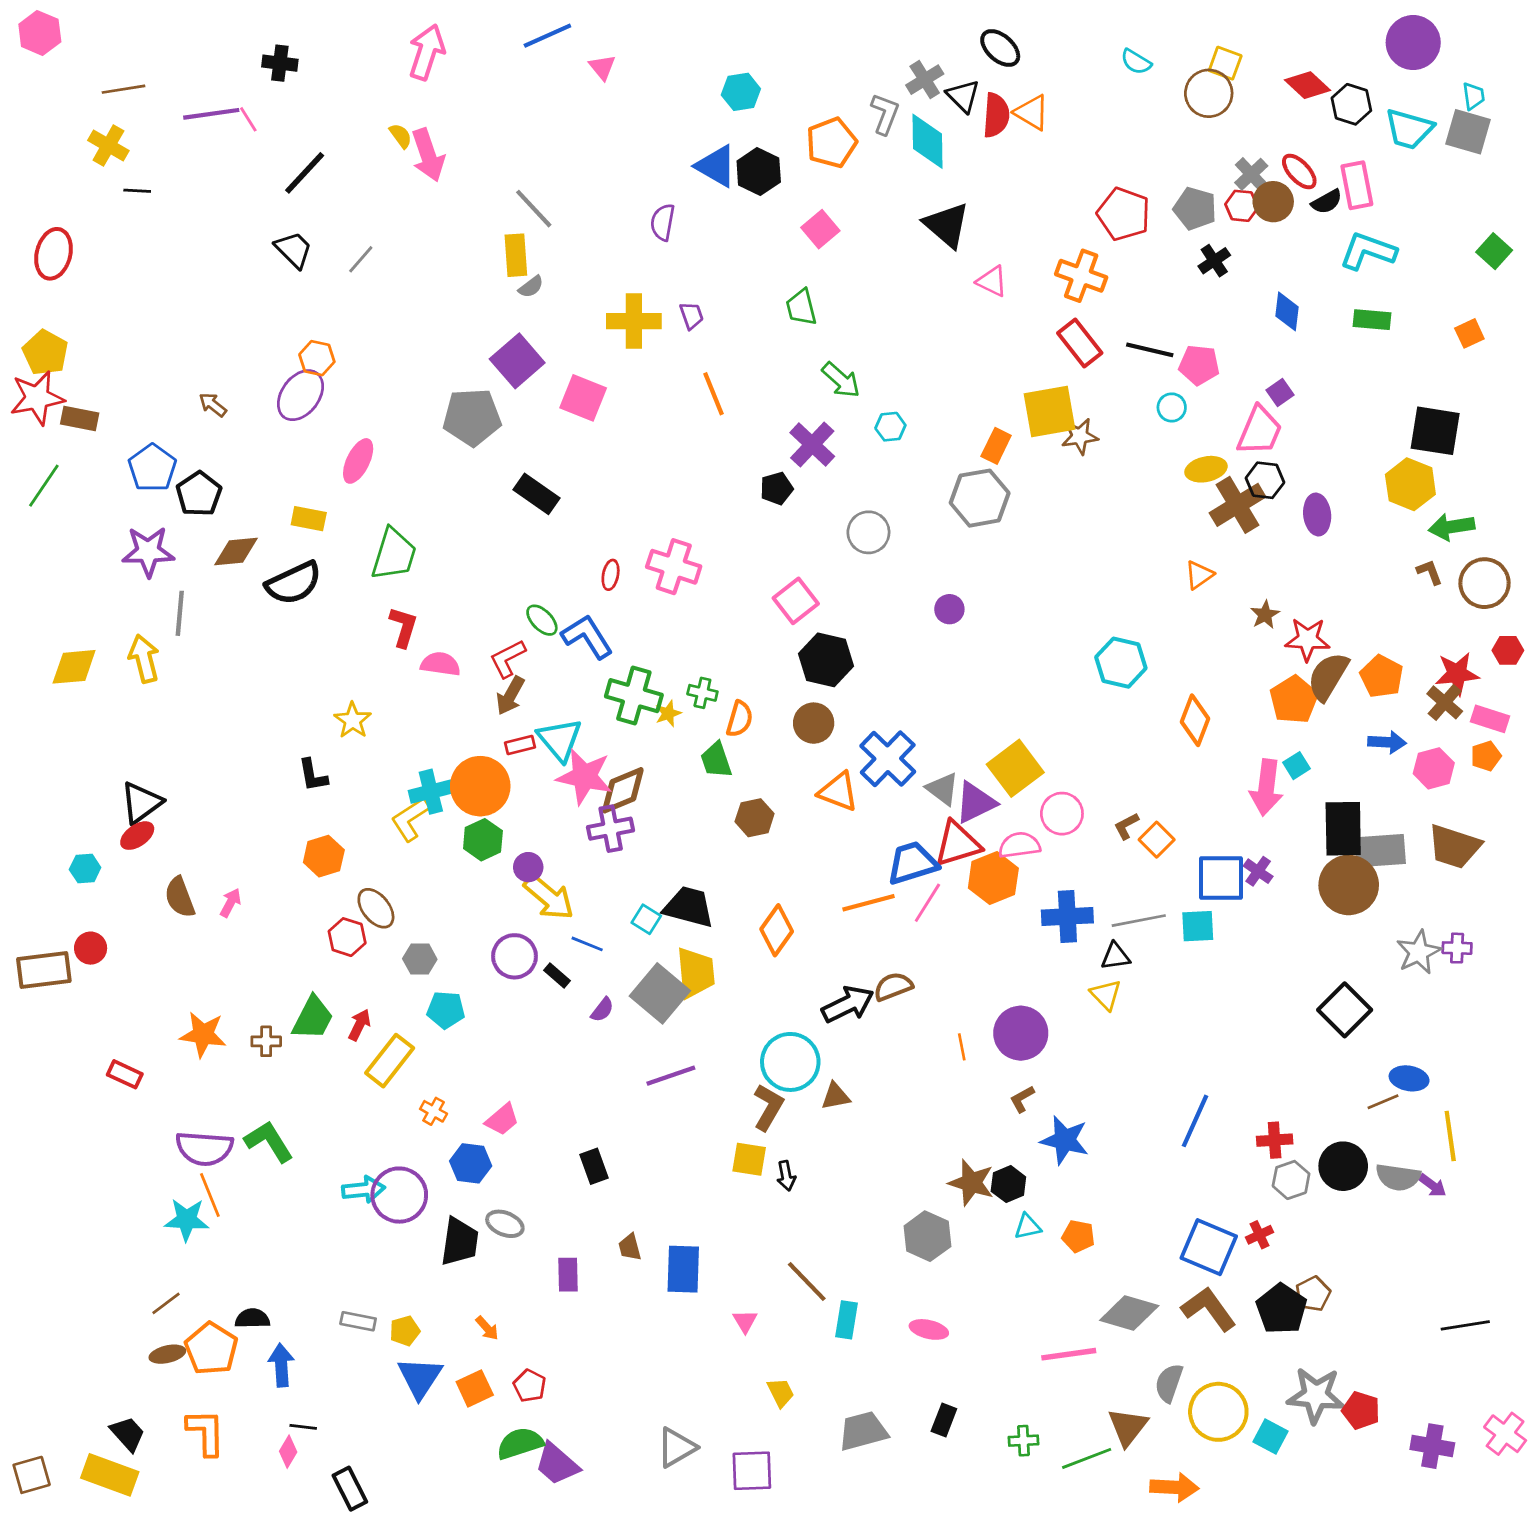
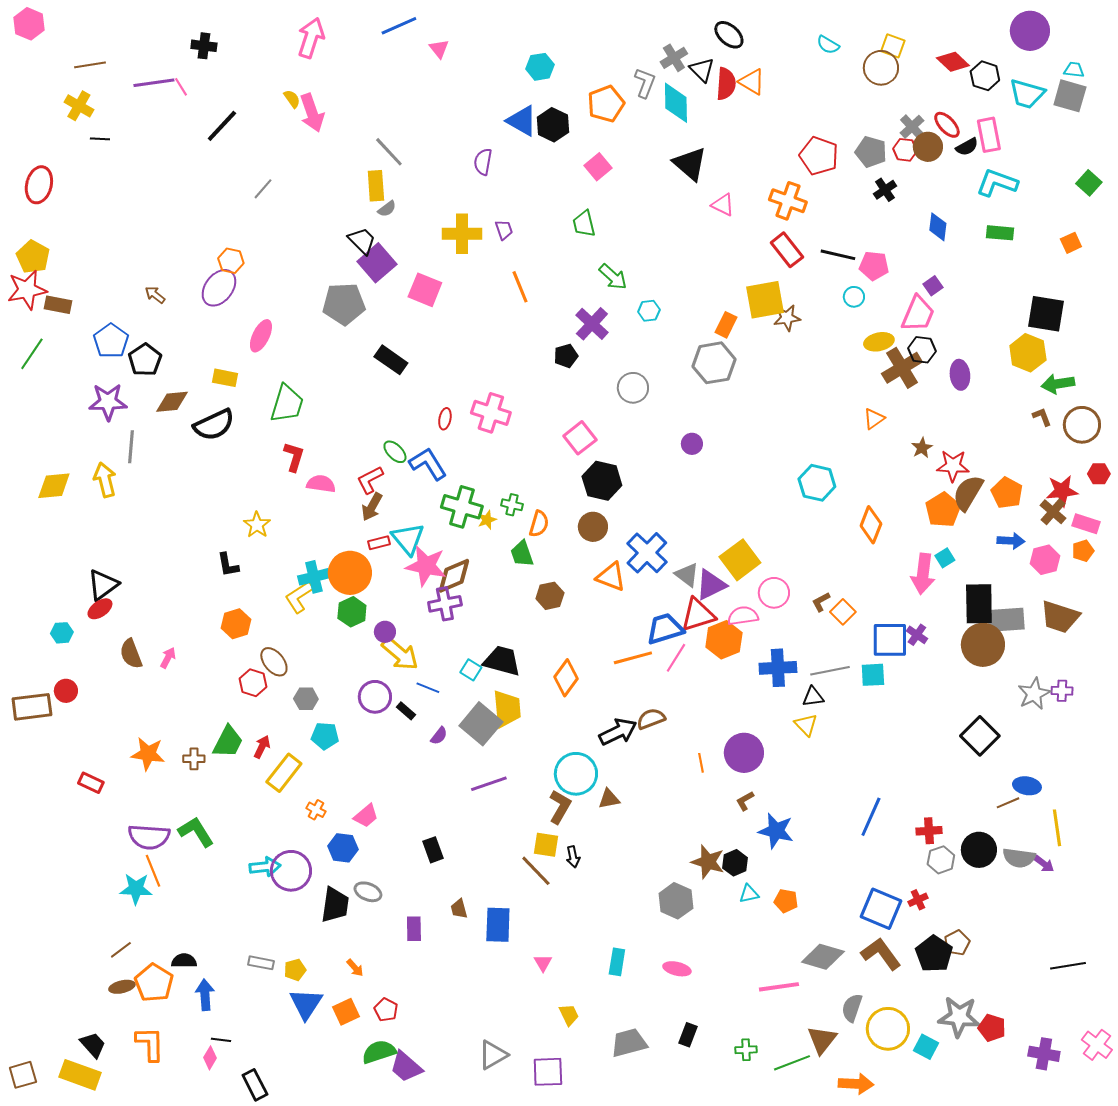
cyan trapezoid: (1474, 96) -> (1074, 70), turned -75
black trapezoid: (294, 250) -> (362, 241), moved
brown line: (807, 1281) -> (536, 871), moved

